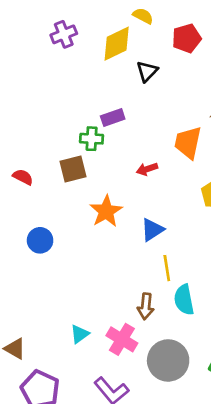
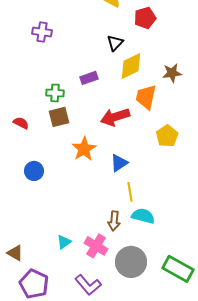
purple cross: (64, 34) -> (42, 32), moved, turned 30
yellow diamond: (117, 44) -> (131, 66), moved
green cross: (92, 139) -> (55, 93), moved
red arrow: (147, 169) -> (115, 117), size x1.8
cyan semicircle: (184, 300) -> (143, 216), turned 115

